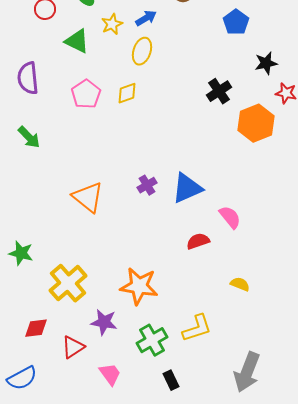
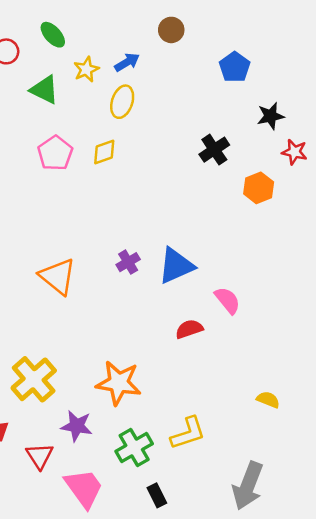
orange hexagon: (256, 123) -> (259, 188), size x0.7
yellow semicircle: (240, 284) -> (268, 400), moved
red triangle: (73, 347) -> (40, 456), turned -30
pink trapezoid: (110, 374) -> (84, 488), size x1.5

